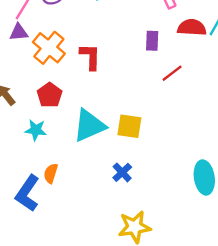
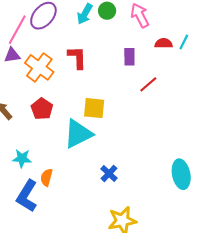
red semicircle: (192, 28) -> (164, 43), size x0.7
red L-shape: (90, 57) -> (77, 58), moved
yellow square: (129, 126) -> (94, 108), moved
cyan star: (36, 130) -> (22, 158), moved

